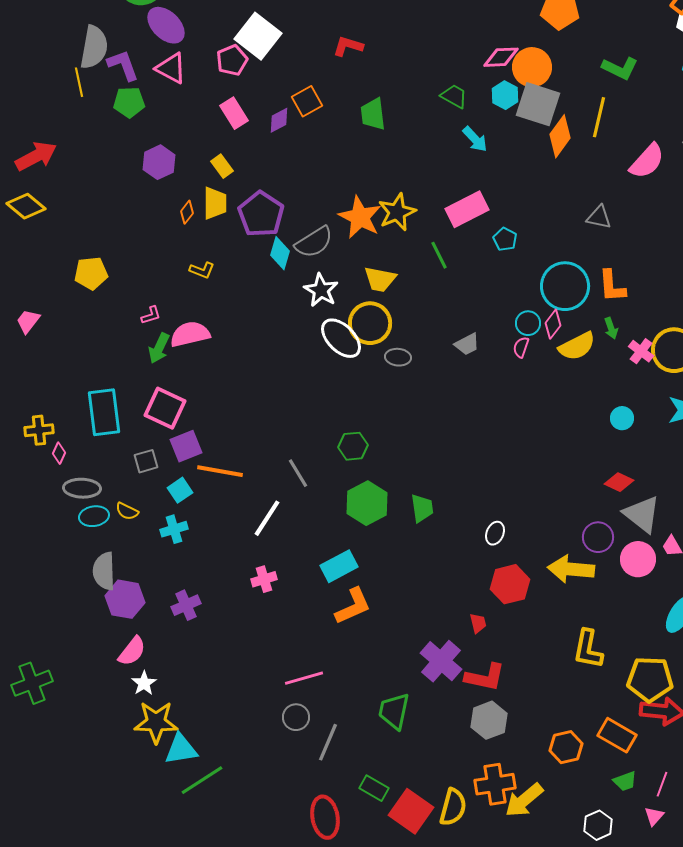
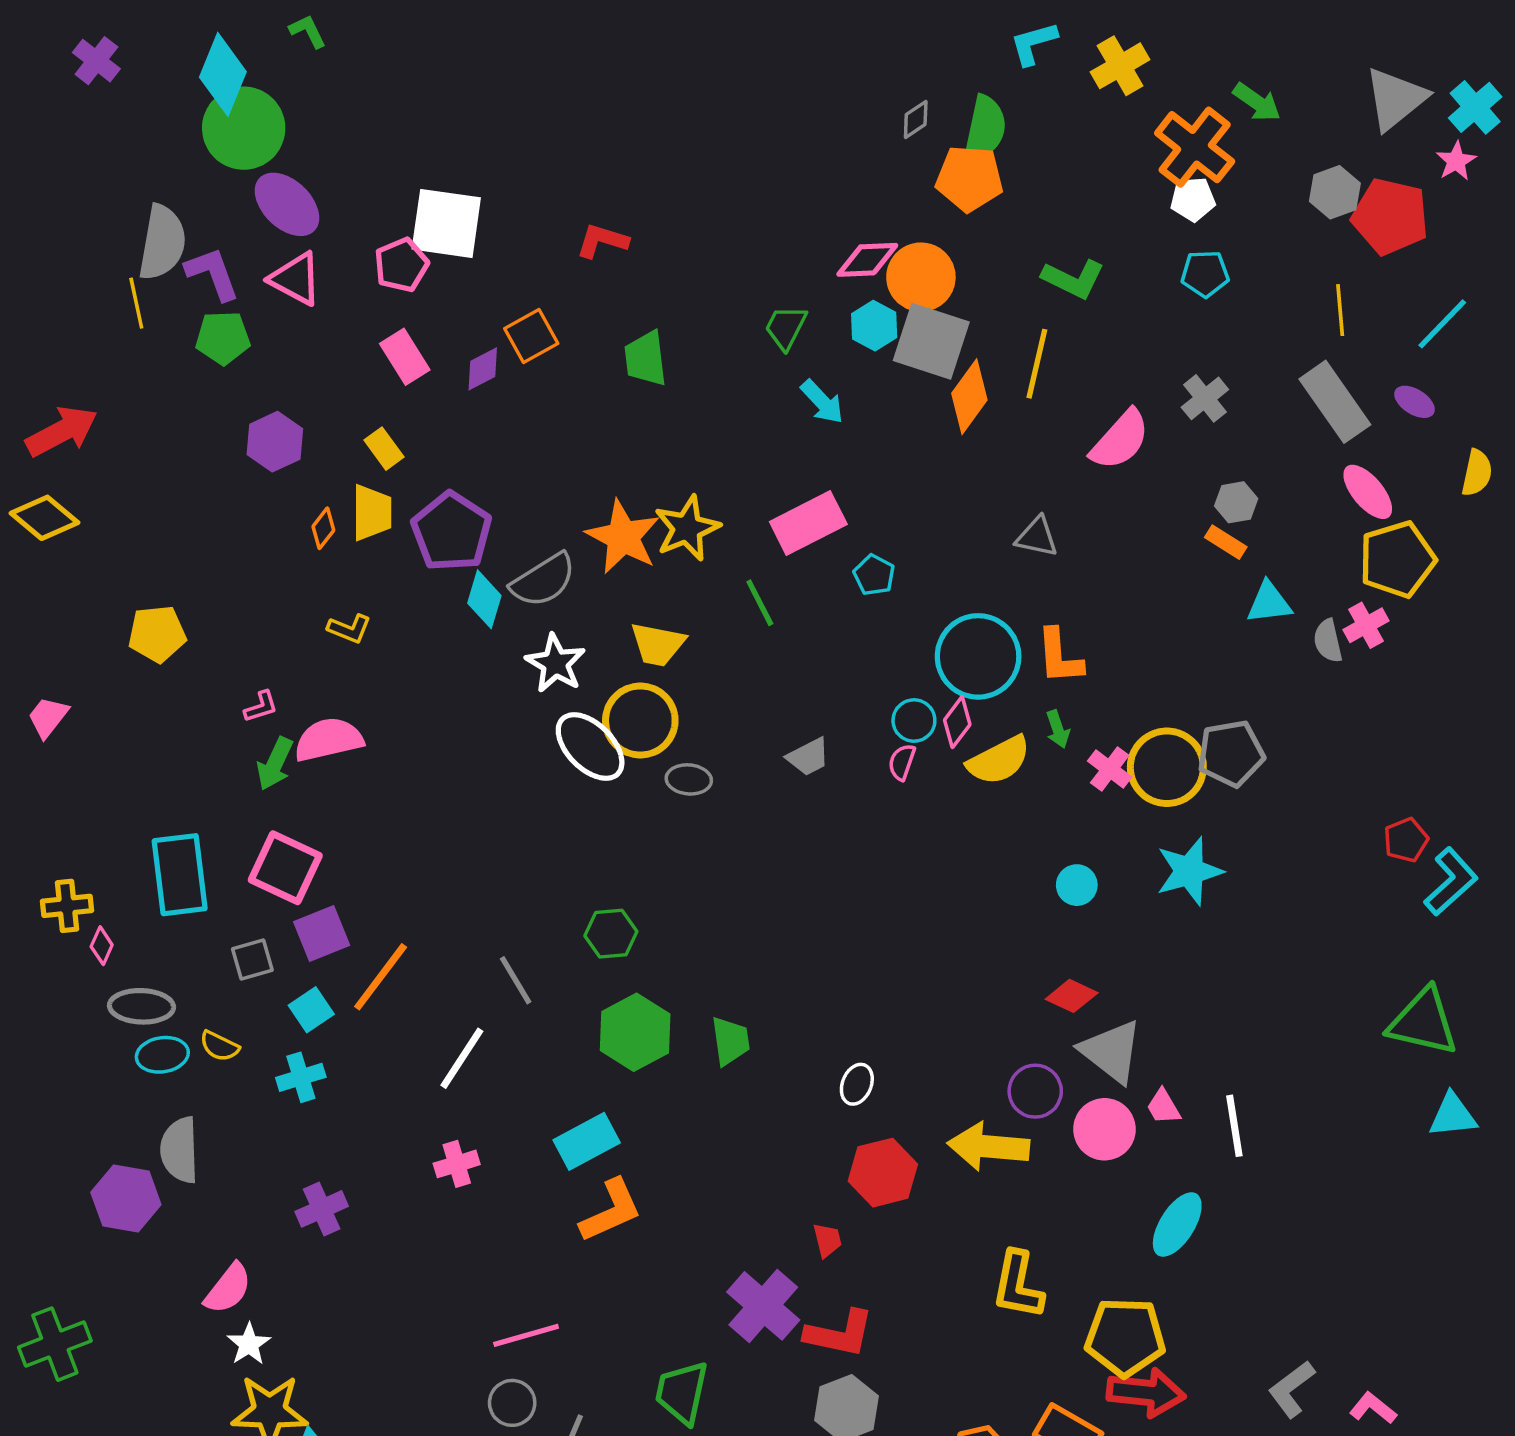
white square: (258, 36) -> (446, 223), turned -30
green trapezoid: (454, 96) -> (786, 327), turned -92
orange line: (220, 471) -> (381, 977), turned -63
purple hexagon: (125, 599) -> (126, 1199), moved

